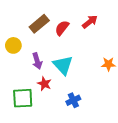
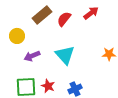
purple arrow: (37, 61) -> (32, 56), moved, turned 84
red star: (44, 84) -> (48, 86), moved

